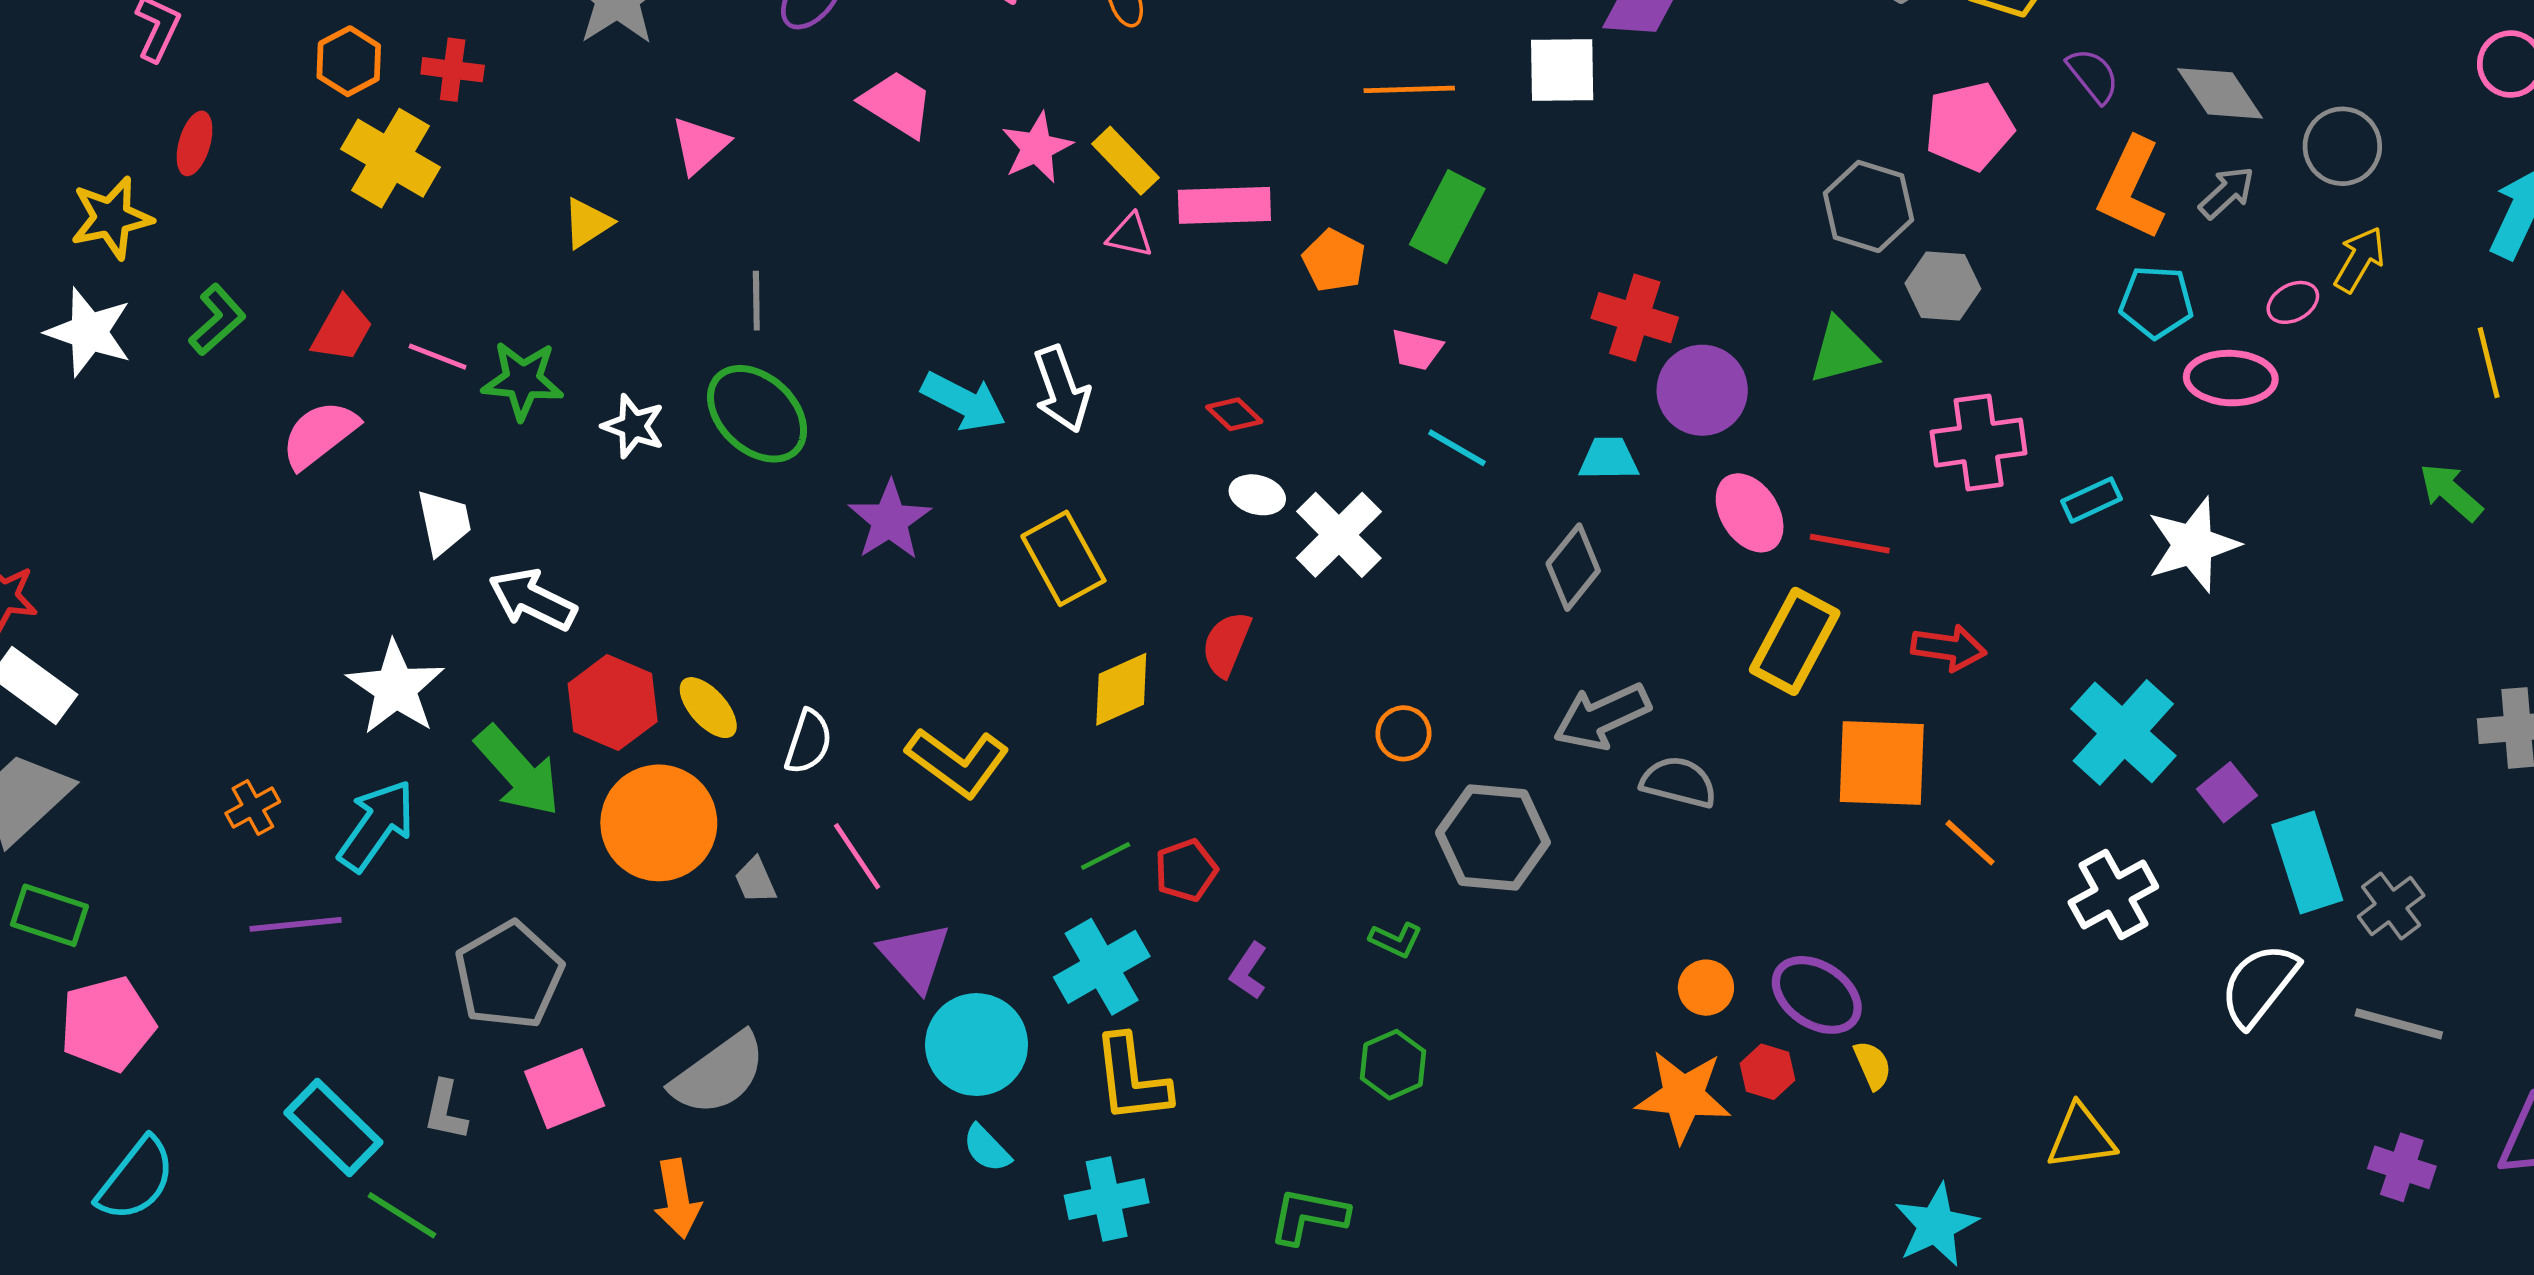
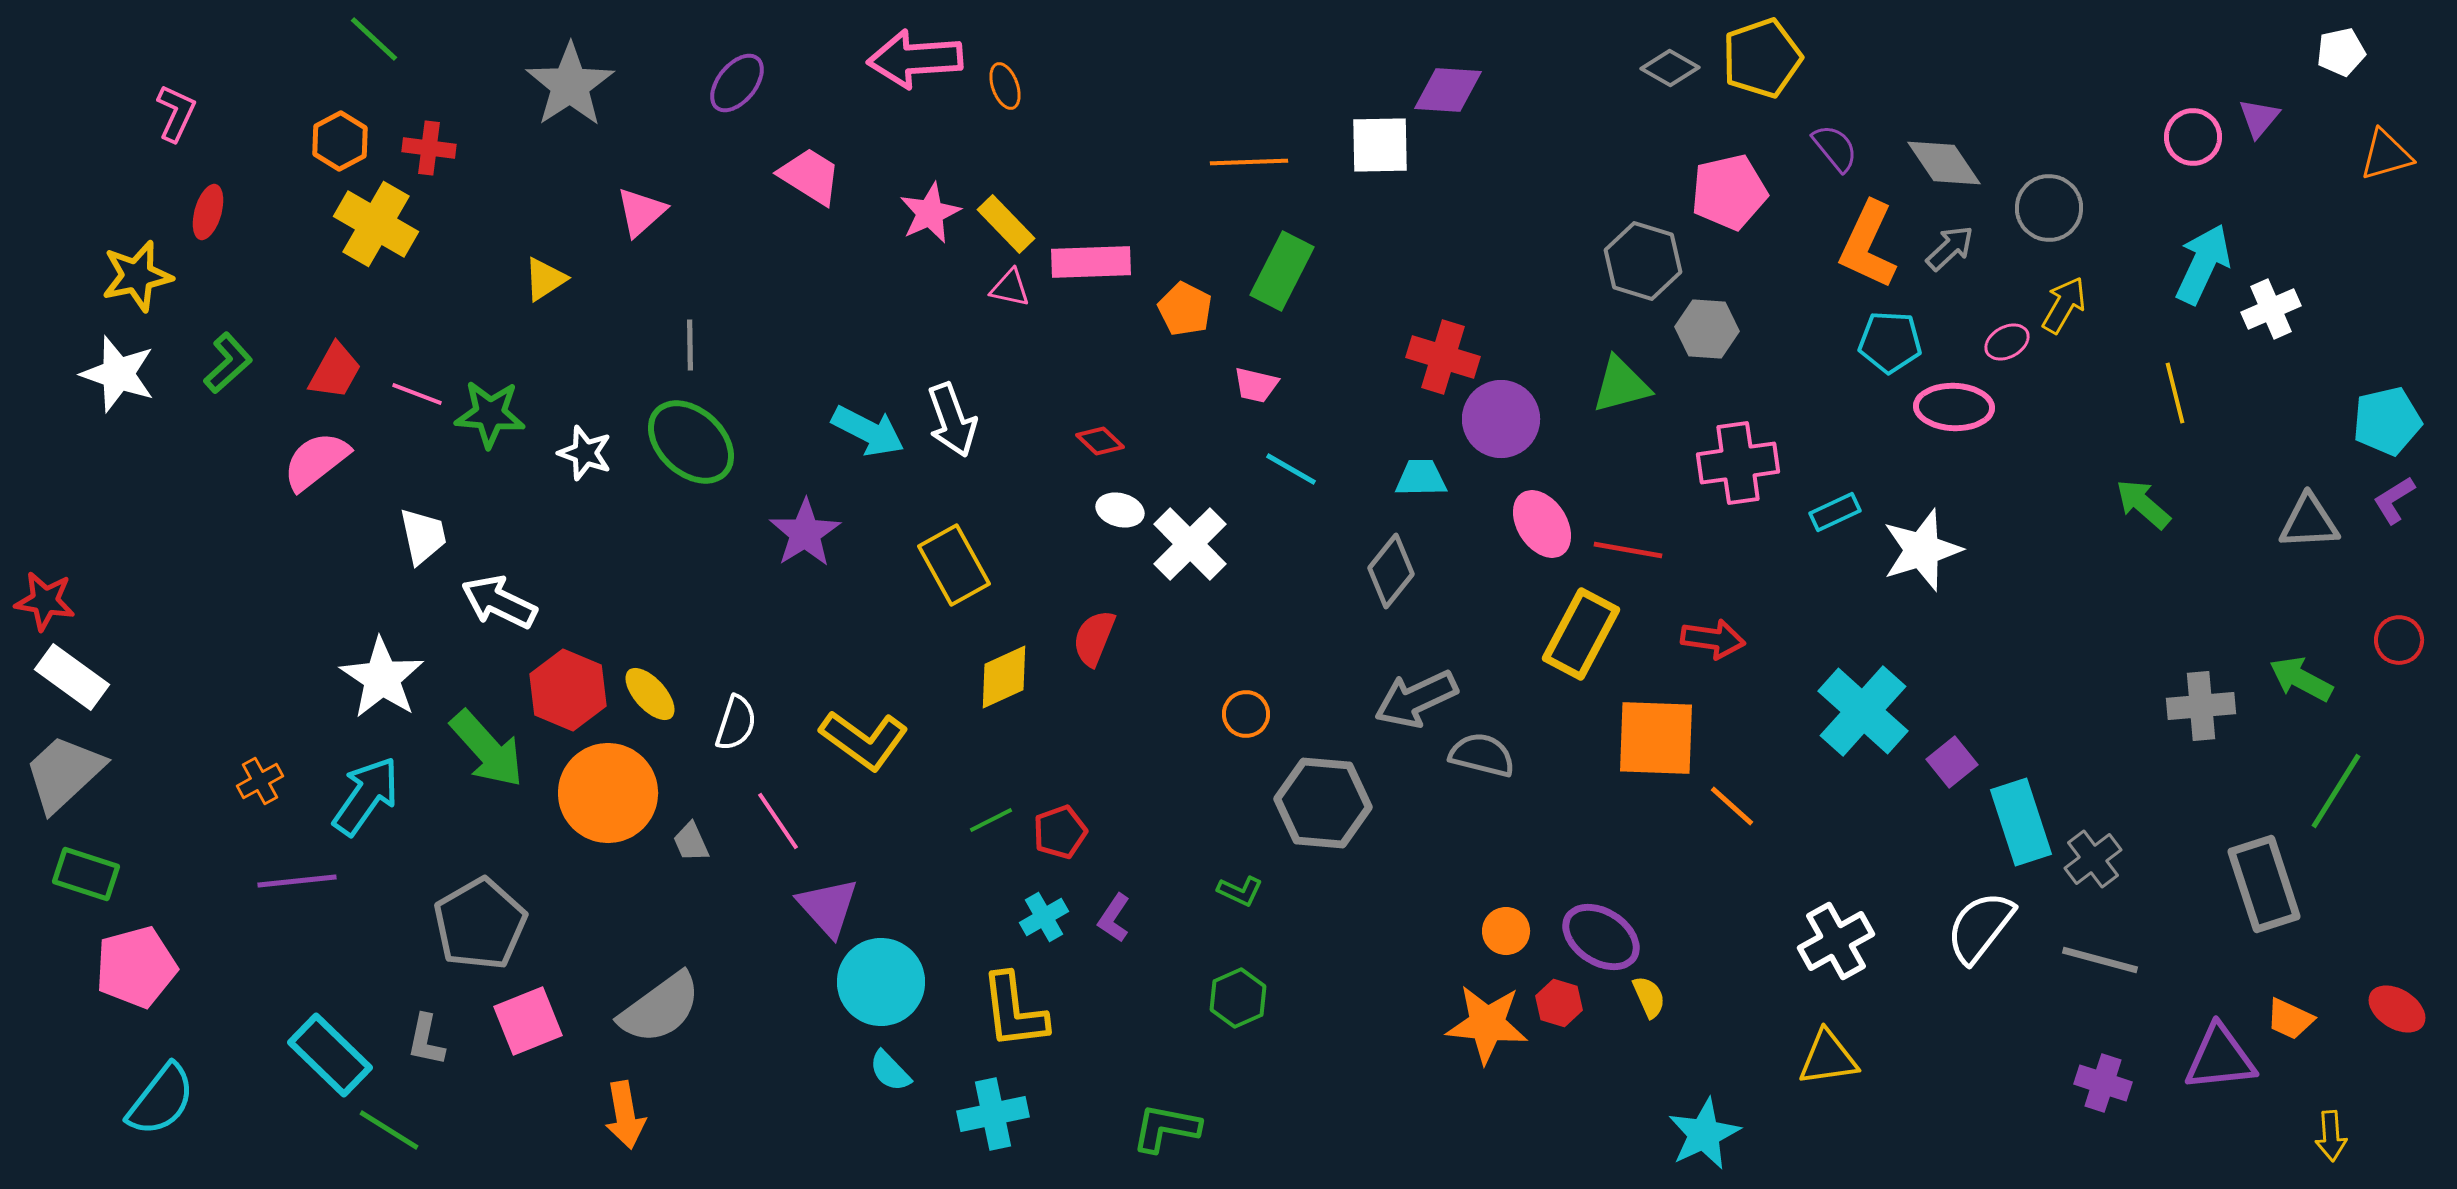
white cross: (2113, 895) -> (1836, 941), moved
cyan cross: (1102, 967) -> (1044, 917), moved, size x0.6

